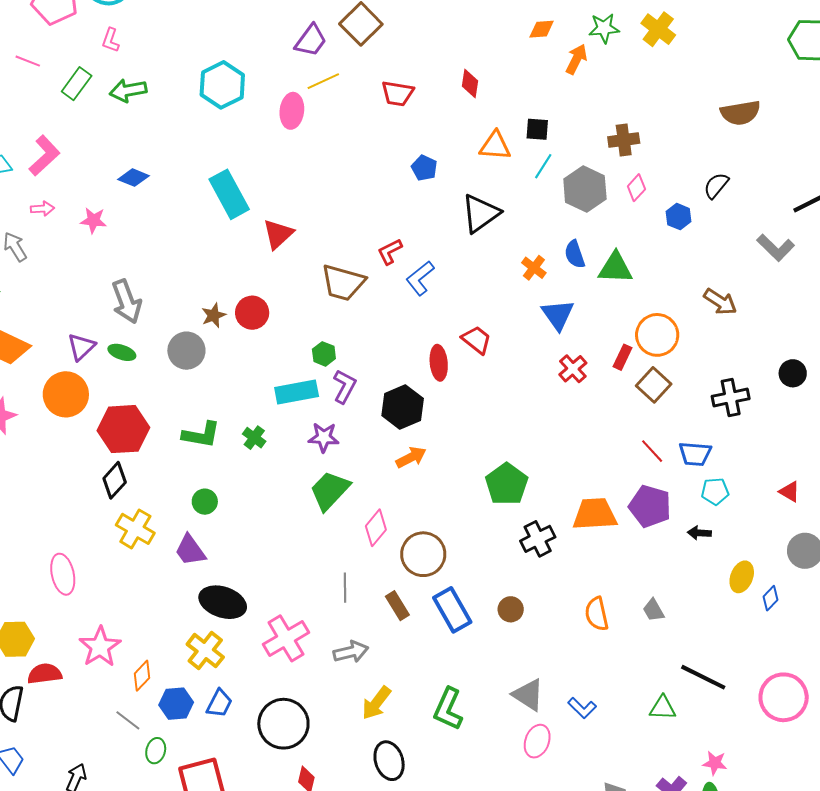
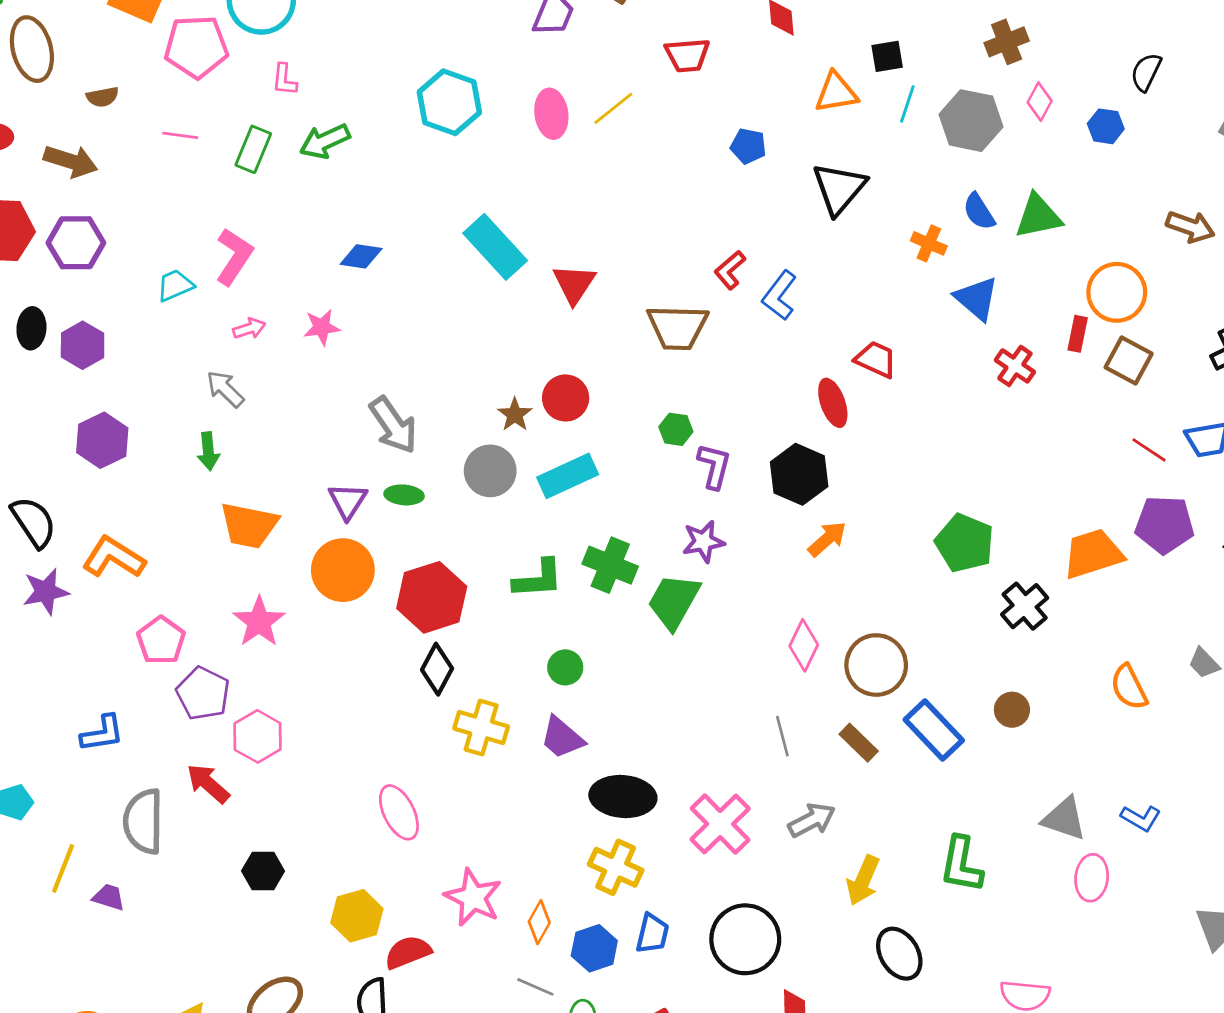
yellow line: (323, 81) -> (613, 108), moved
cyan rectangle: (297, 392) -> (568, 476), moved
green cross: (254, 438) -> (610, 565), size x1.6
green trapezoid: (330, 490) -> (674, 601), moved

